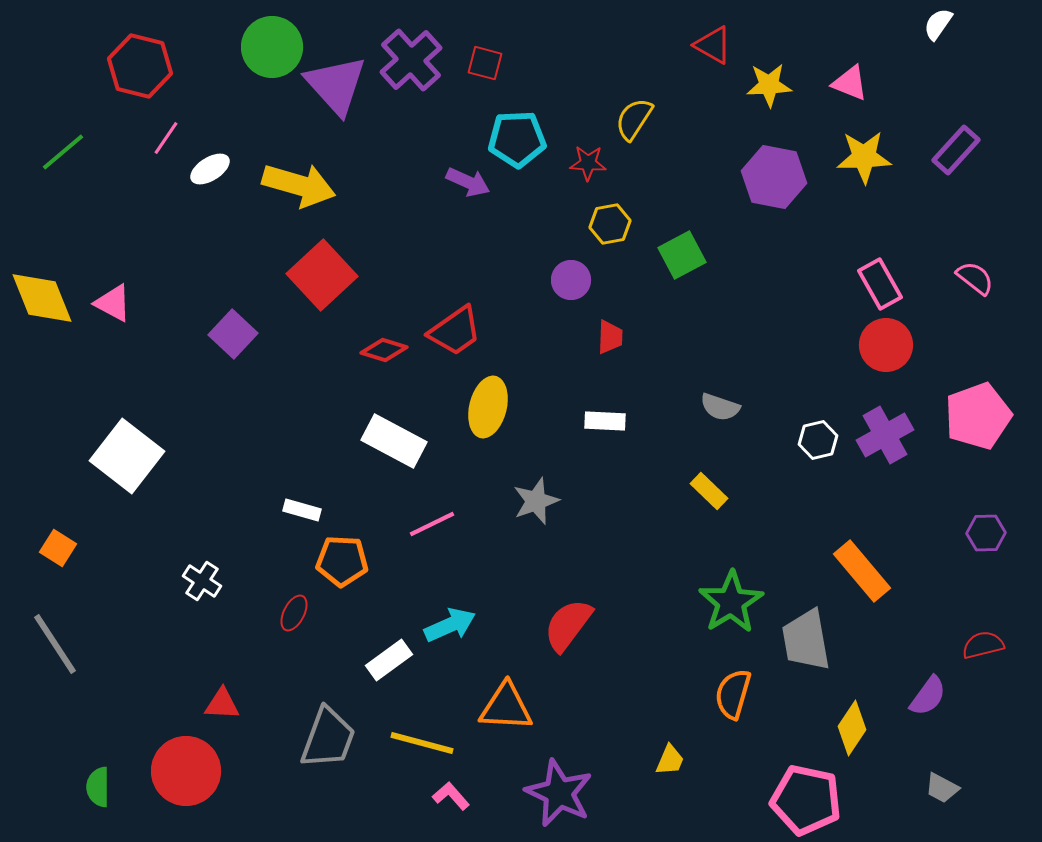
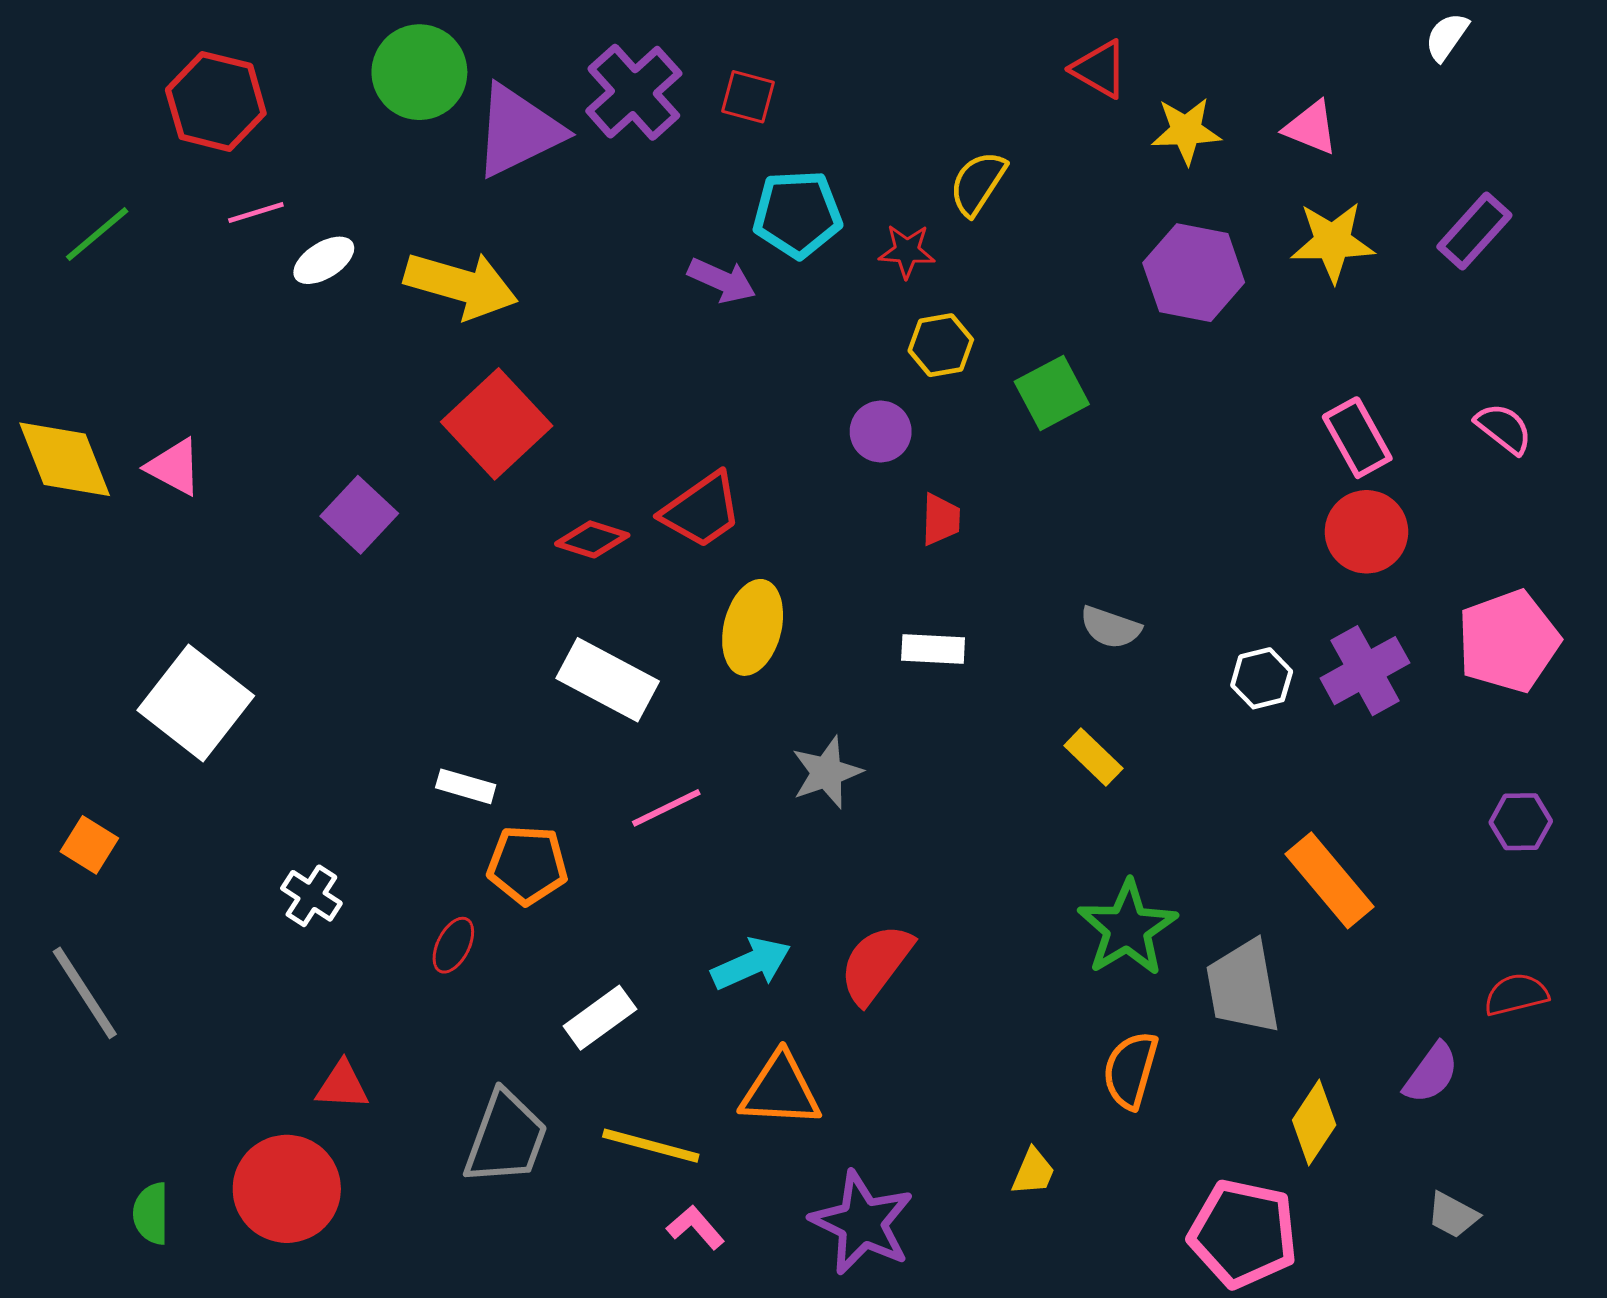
purple triangle: (336, 85) -> (518, 131), turned 46
pink line: (166, 138) -> (256, 213), turned 39
cyan arrow: (450, 625) -> (751, 964), moved

